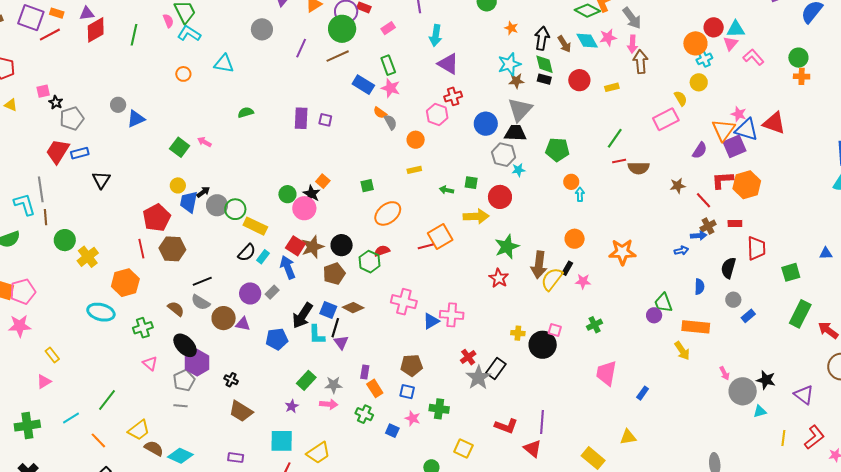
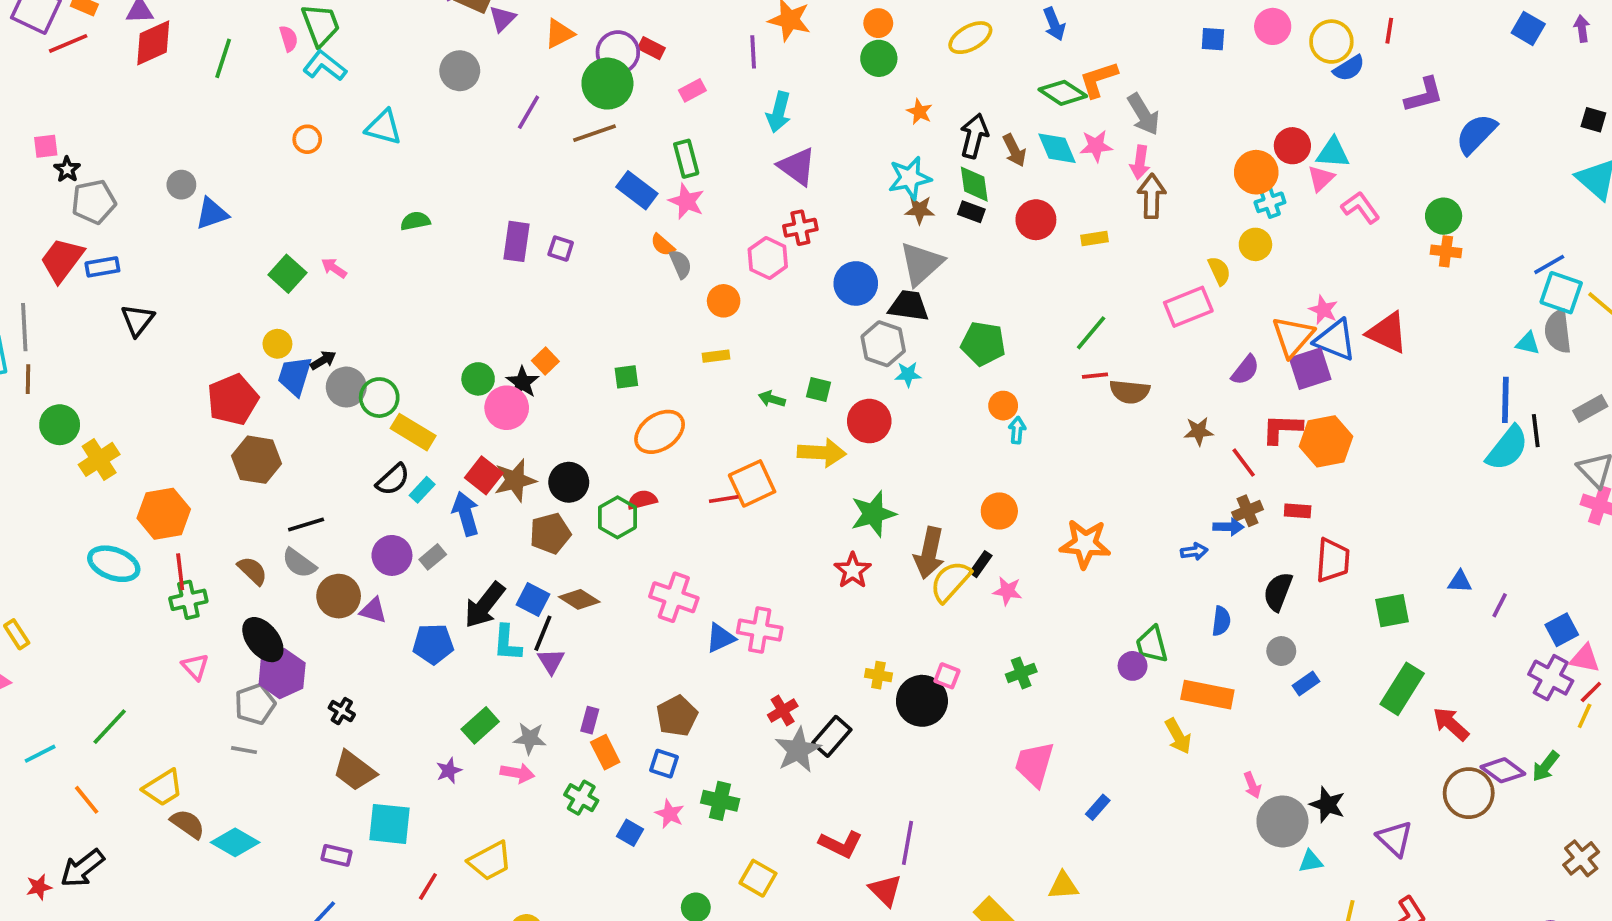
red line: (141, 249) -> (180, 572), moved
brown pentagon: (412, 365) -> (677, 716), turned -30
cyan square: (282, 441) -> (390, 824), moved

